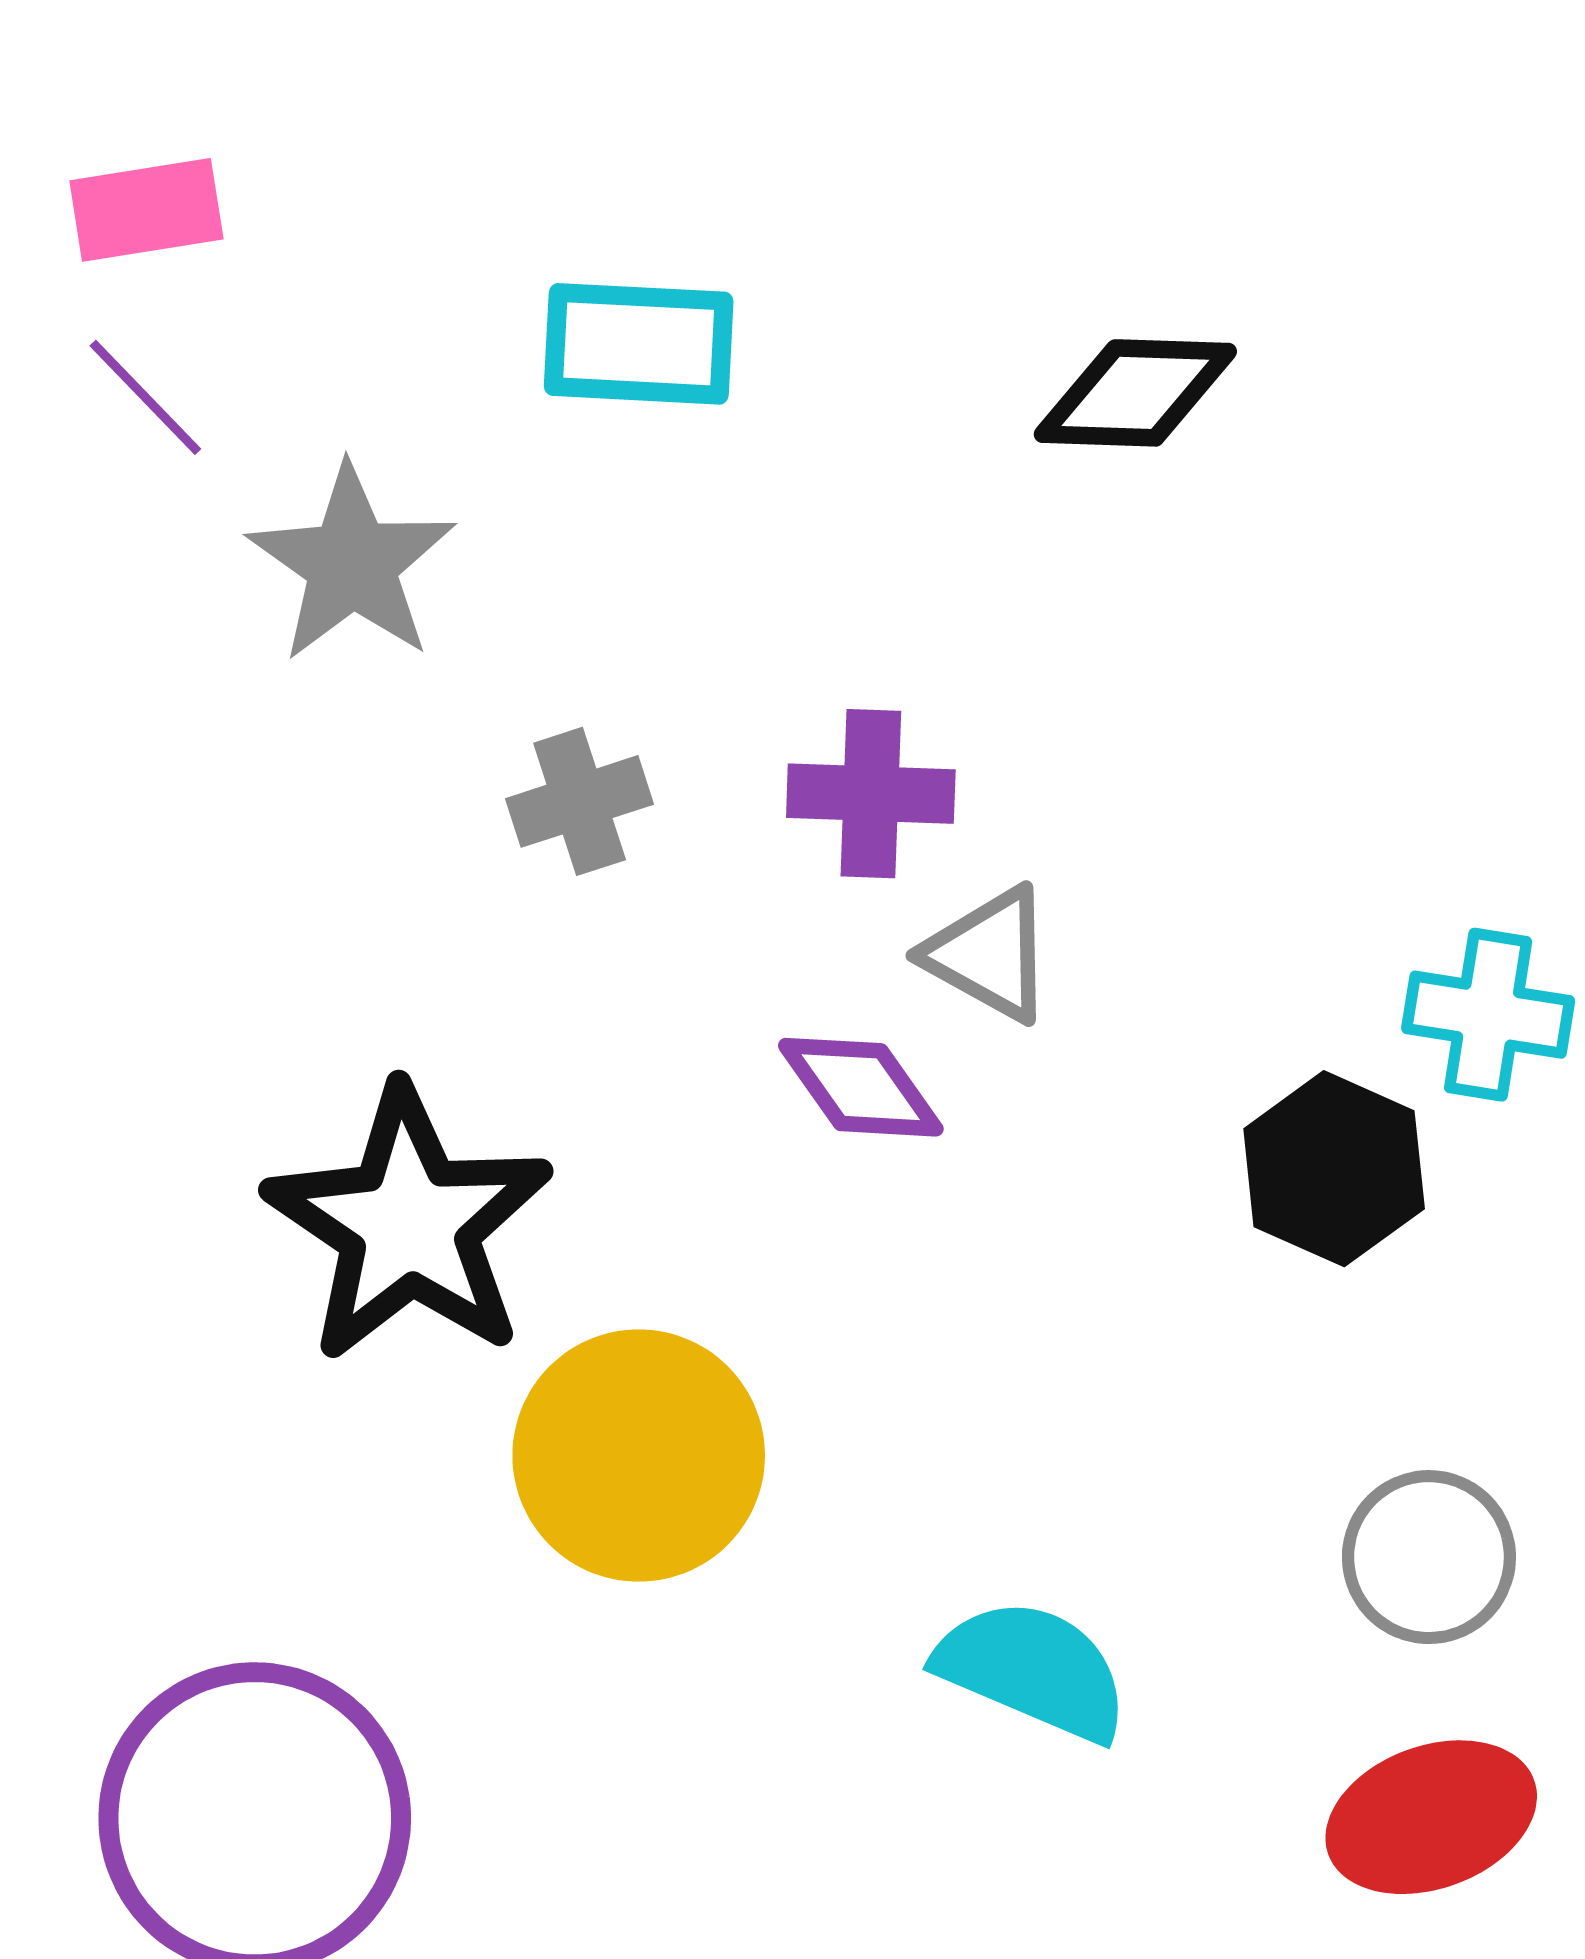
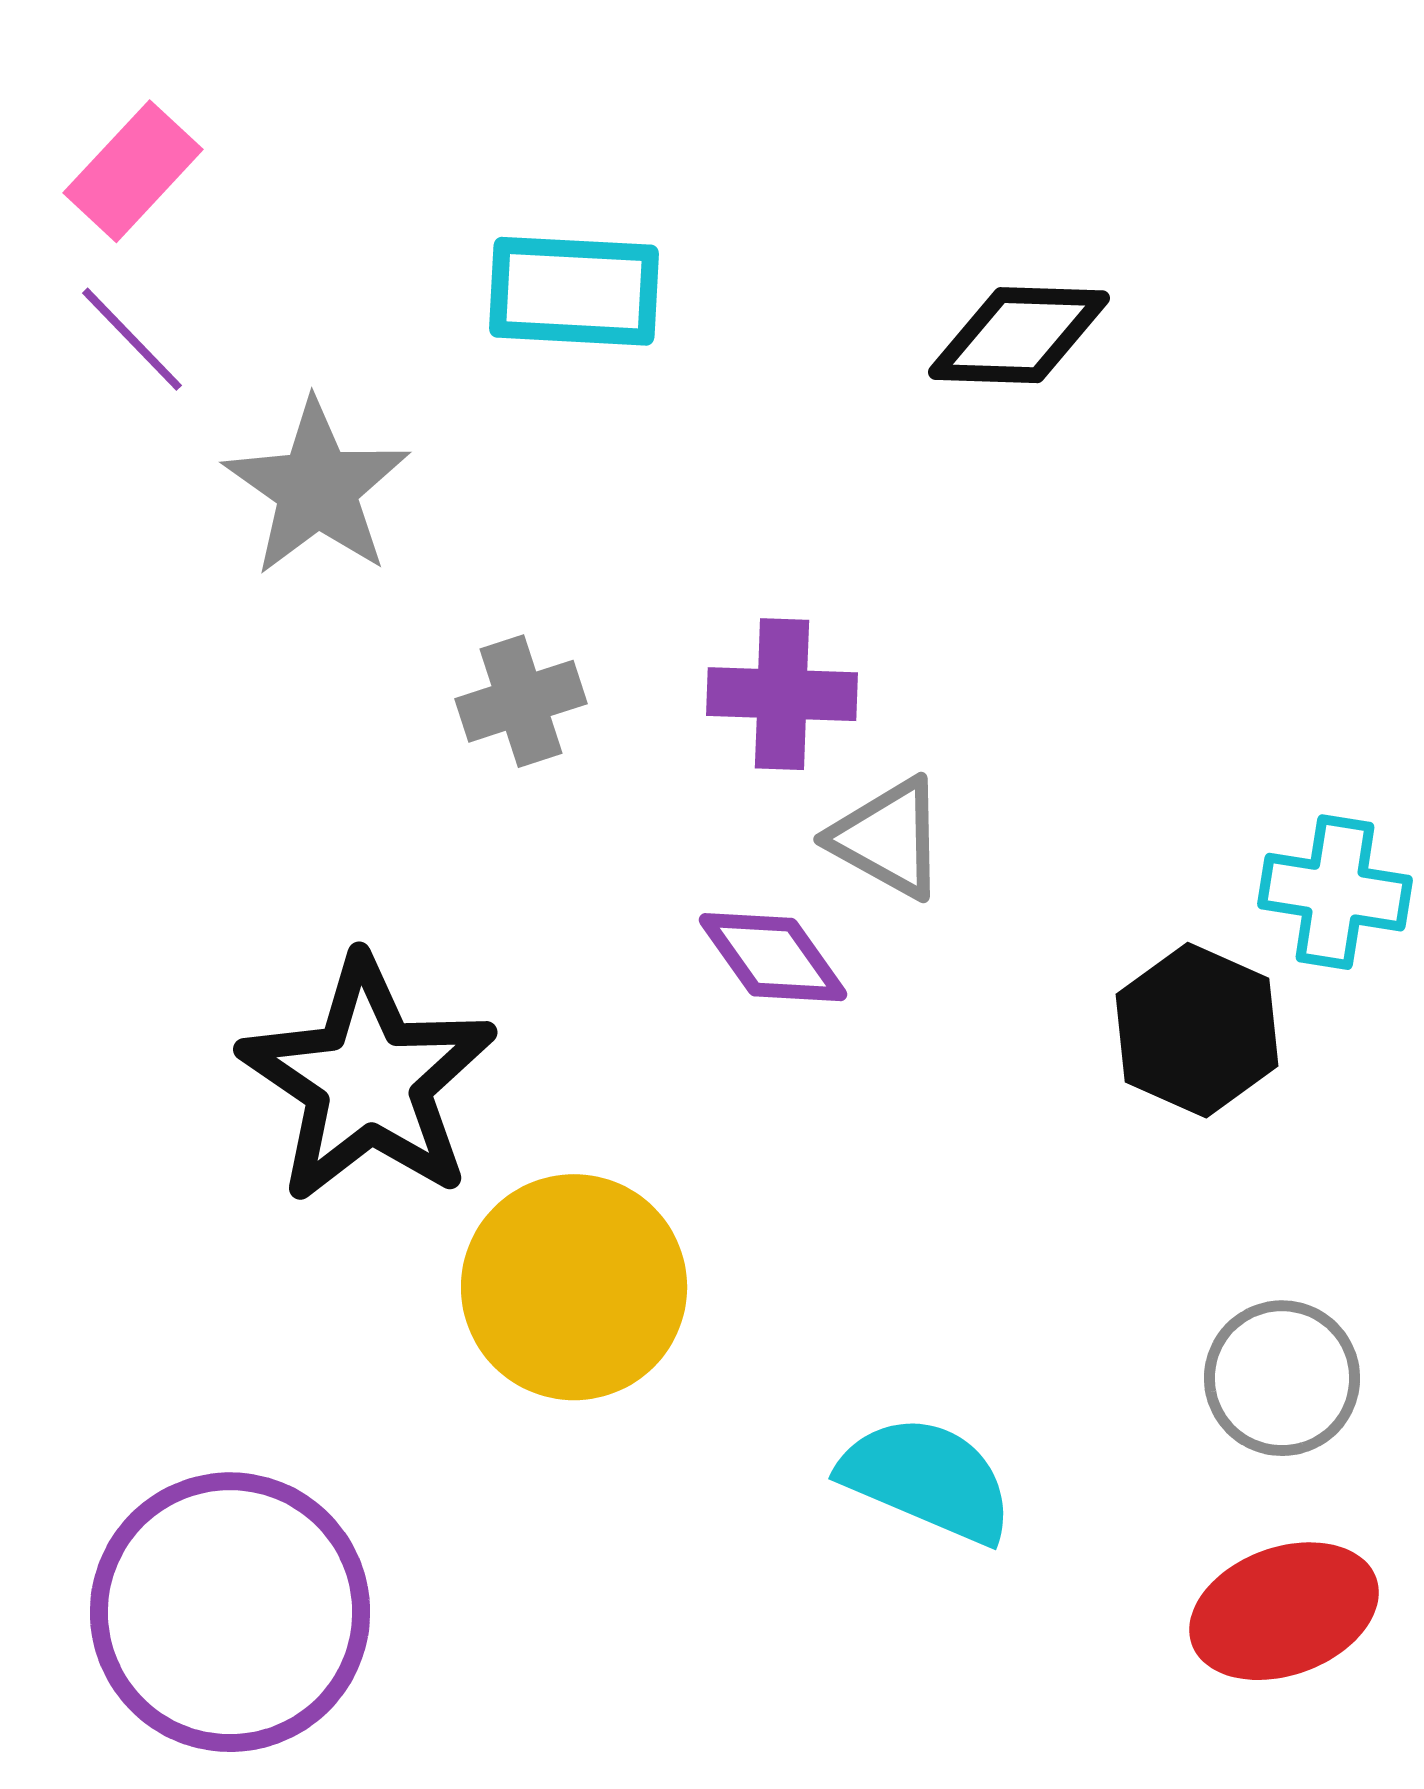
pink rectangle: (146, 210) -> (133, 171), turned -38

